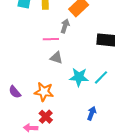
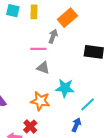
cyan line: (101, 77) -> (88, 104), moved
orange star: (44, 92) -> (40, 101), moved

